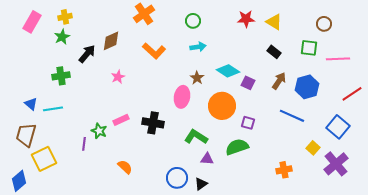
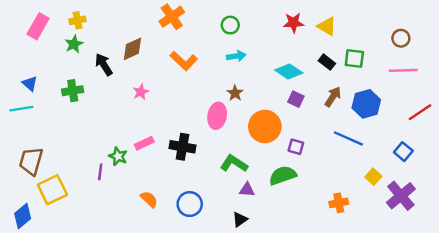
brown circle: (324, 24) -> (401, 38), moved
green square: (309, 48) -> (354, 58), moved
black arrow: (87, 54) -> (104, 64), turned -72
cyan diamond: (228, 71) -> (289, 72), moved
blue triangle: (31, 104) -> (30, 84), moved
cyan line: (53, 109) -> (21, 109), moved
blue square: (338, 127) -> (403, 152), size x0.7
blue circle: (177, 178) -> (190, 204), moved

